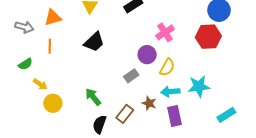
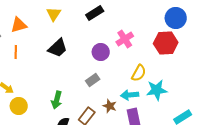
purple circle: (147, 55) -> (101, 52), moved
yellow semicircle: (167, 67) -> (139, 73), moved
green arrow: (93, 97) -> (57, 100), turned -126

